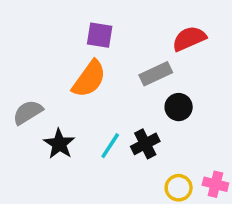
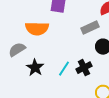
orange semicircle: (89, 79) -> (37, 29), moved, turned 55

